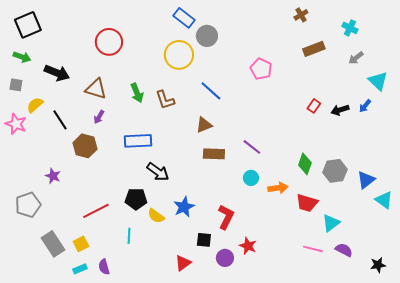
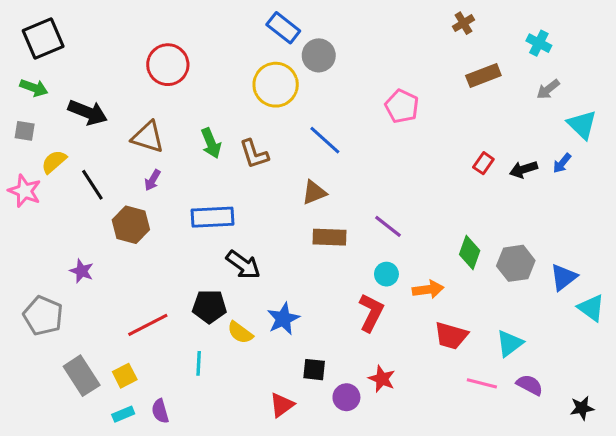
red trapezoid: (307, 203) -> (451, 336), moved
gray pentagon: (28, 205) -> (43, 316), turned -30
red L-shape: (226, 217) -> (371, 313), moved

